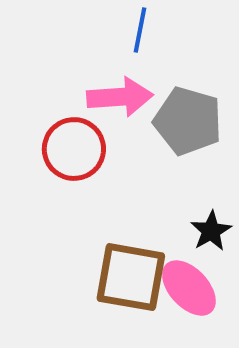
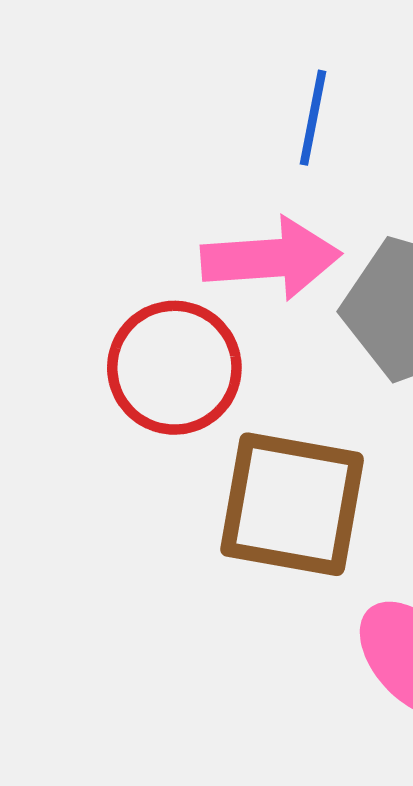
brown square: (131, 277) -> (292, 504), moved

